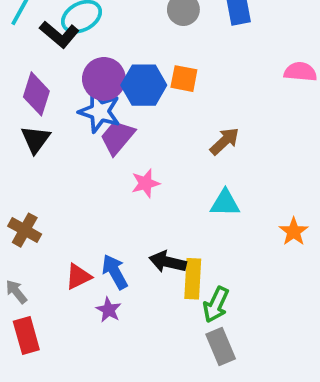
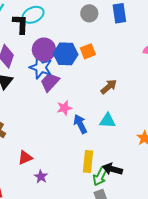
black L-shape: (59, 34) -> (20, 24), turned -130
orange square: (184, 79) -> (88, 51), turned -35
black arrow: (168, 262) -> (113, 169), moved
blue arrow: (115, 272) -> (80, 124), moved

